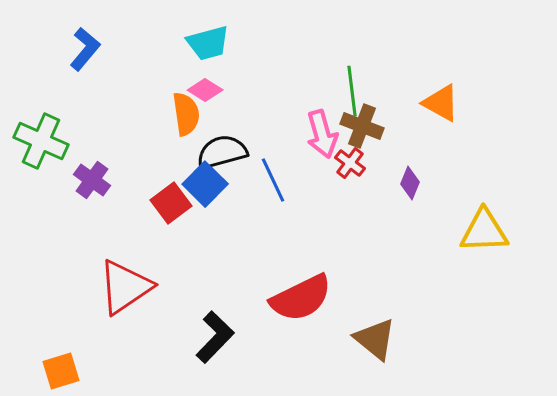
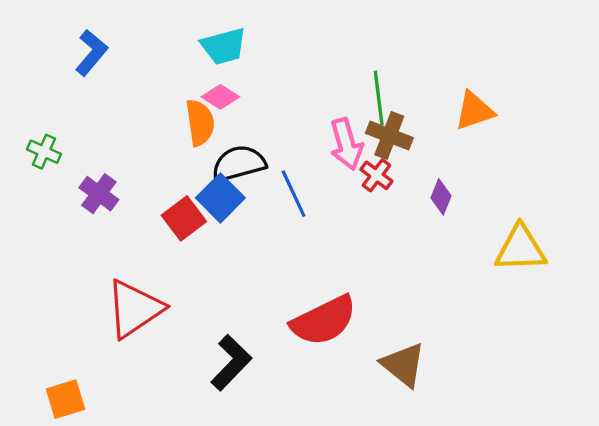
orange triangle: (441, 103) -> (474, 111), turned -48
green cross: (41, 141) -> (44, 152), size x0.6

